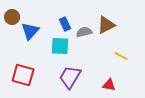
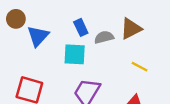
yellow line: (121, 56) -> (140, 67), moved

